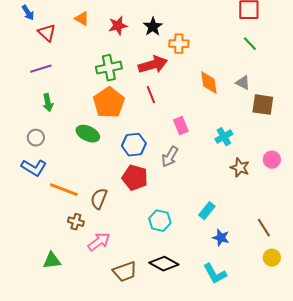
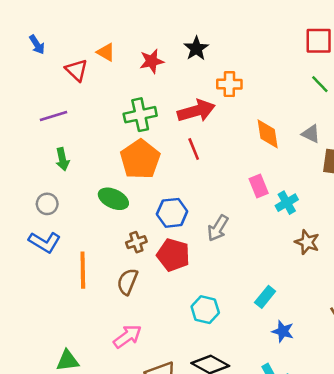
black star: (153, 27) -> (196, 48), moved
red triangle: (47, 33) -> (76, 70), moved
pink rectangle: (181, 126) -> (259, 186), moved
orange line: (64, 190) -> (83, 270), turned 68
brown cross: (76, 222) -> (136, 242), moved, turned -35

